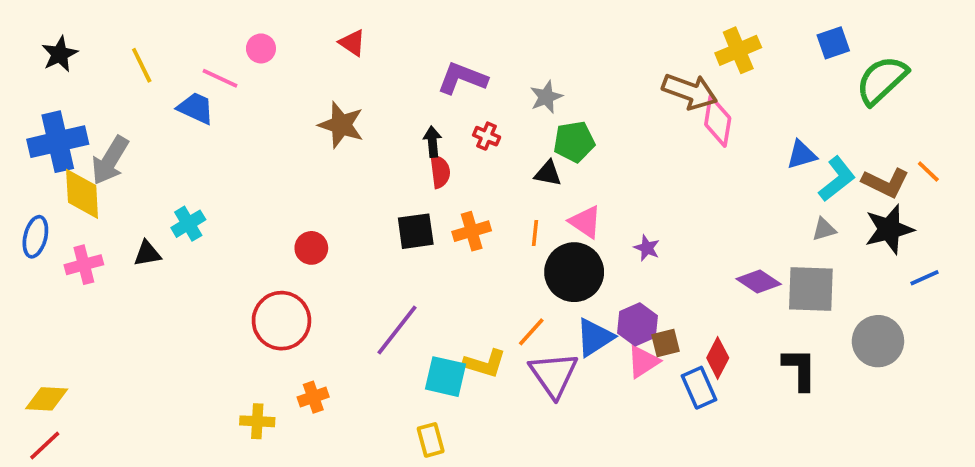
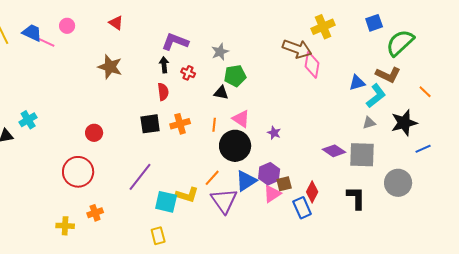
blue trapezoid: (196, 108) -> (32, 33), moved
black arrow: (432, 142) -> (164, 65), moved
brown L-shape: (885, 183) -> (388, 75), moved

